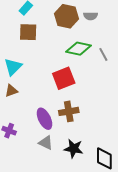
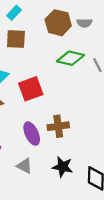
red square: (64, 78) -> (31, 89), moved
gray triangle: (46, 143) -> (25, 166), moved

